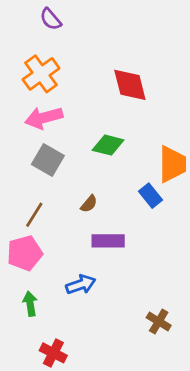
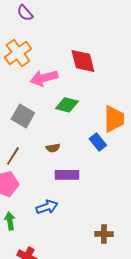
pink arrow: (44, 118) -> (44, 78), moved
brown semicircle: (89, 204) -> (53, 148), turned 40
brown cross: (159, 322) -> (104, 234), turned -30

